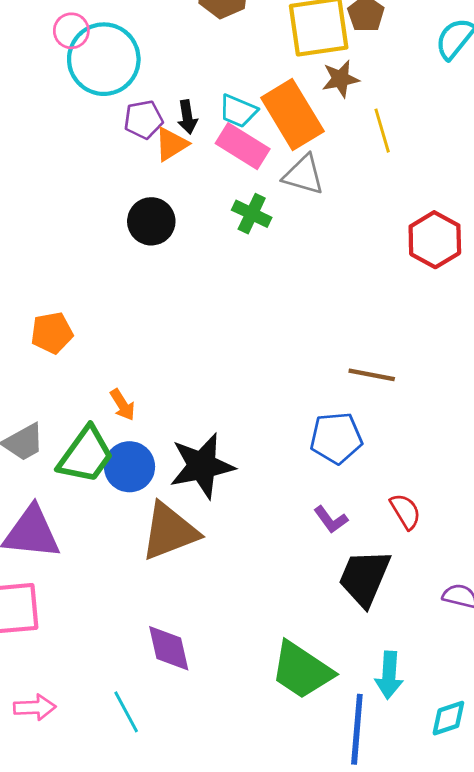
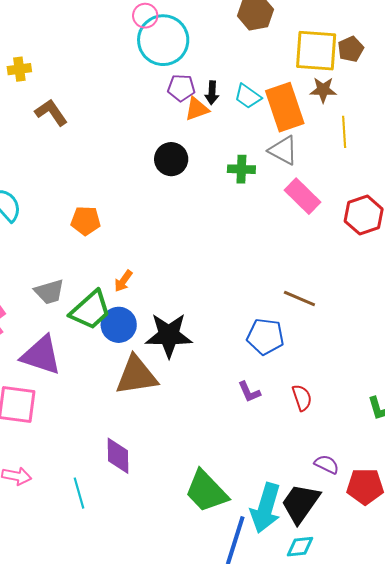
pink rectangle: (243, 146) -> (303, 196), moved
green cross: (252, 214) -> (241, 169), turned -36
orange arrow: (122, 405) -> (123, 281), turned 55
black trapezoid: (364, 578) -> (300, 503), moved
cyan arrow: (389, 675) -> (266, 508), size x1.5

